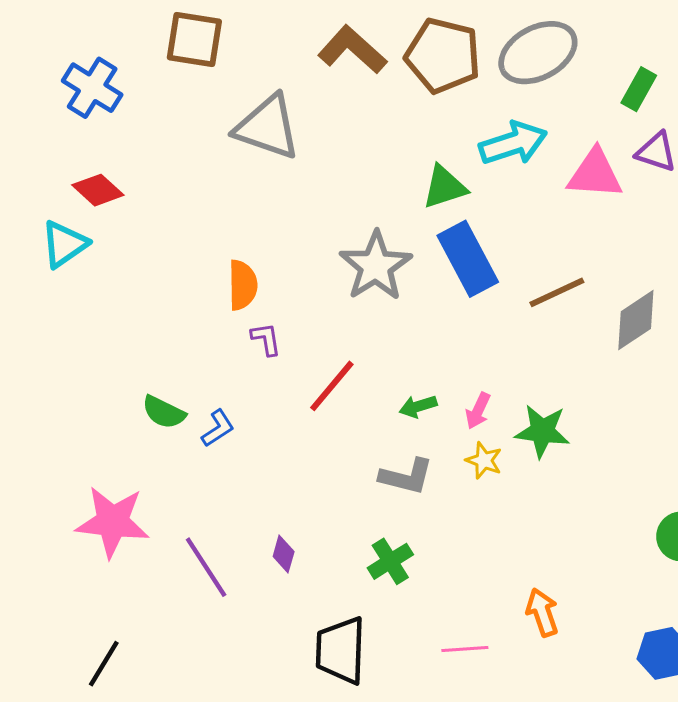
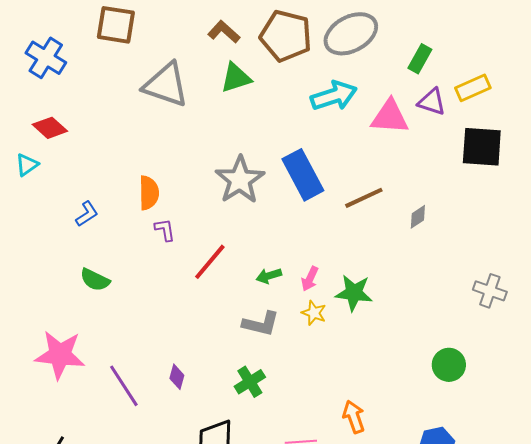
brown L-shape: (352, 50) -> (224, 32), size x0.7
green triangle: (444, 187) -> (236, 78), moved
cyan triangle: (64, 244) -> (27, 165), size x0.7
gray diamond: (636, 320) -> (418, 217), size x0.6
blue L-shape: (218, 428) -> (87, 214), moved

